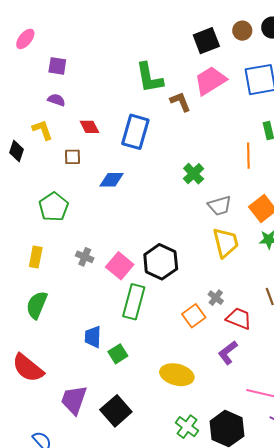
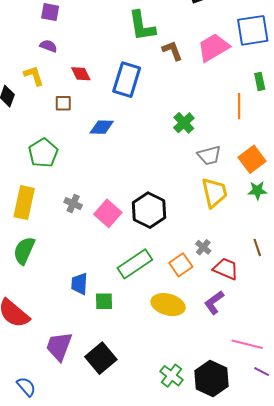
pink trapezoid: (210, 81) -> (213, 47), moved
yellow rectangle: (36, 257) -> (24, 203), size x1.5
green rectangle: (134, 302) -> (135, 264), moved, turned 40
green square: (118, 354) -> (104, 301), turned 30
yellow ellipse: (177, 375) -> (168, 305), moved

